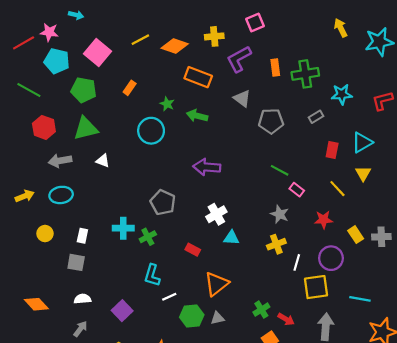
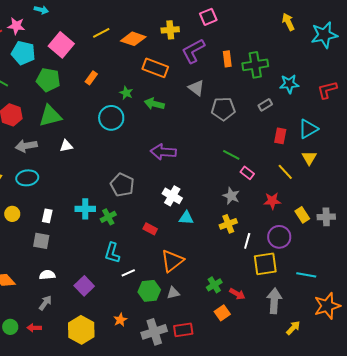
white triangle: (103, 161) -> (66, 146), turned -32
white cross: (216, 214) -> (172, 196), turned -30

